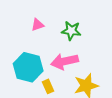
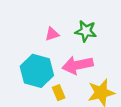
pink triangle: (38, 25) -> (52, 34), moved

